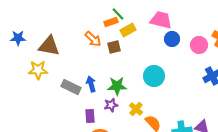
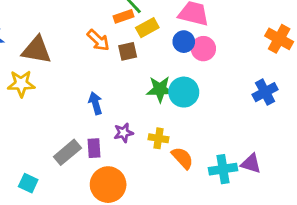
blue circle: (172, 39) -> (184, 42), moved
pink circle: (199, 45) -> (203, 49), moved
green star: (117, 86) -> (160, 89), moved
gray rectangle: (71, 87) -> (67, 152), moved, turned -66
yellow cross: (136, 109) -> (159, 138), turned -32

